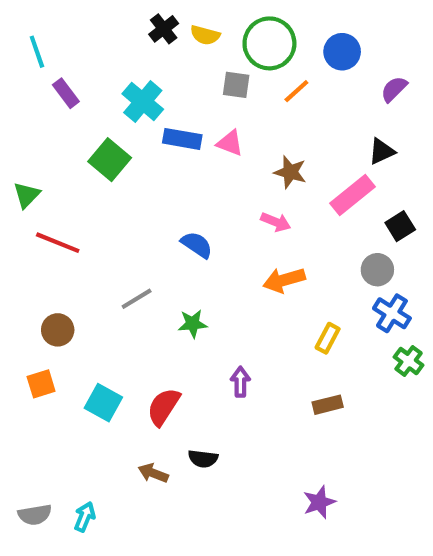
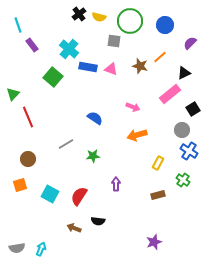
orange line: (296, 91) -> (160, 57), moved
brown star: (290, 172) -> (140, 66), moved
red line: (58, 243) -> (28, 117), turned 45
green cross: (409, 361) -> (183, 180), moved

